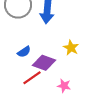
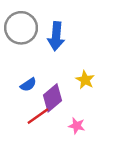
purple diamond: (44, 63) -> (52, 98), turned -60

